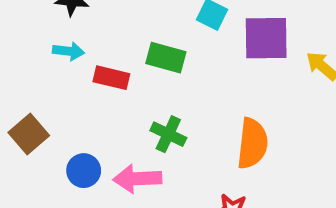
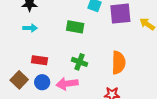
red rectangle: (111, 78) -> (40, 60), moved
brown square: (29, 134) -> (19, 80), moved

